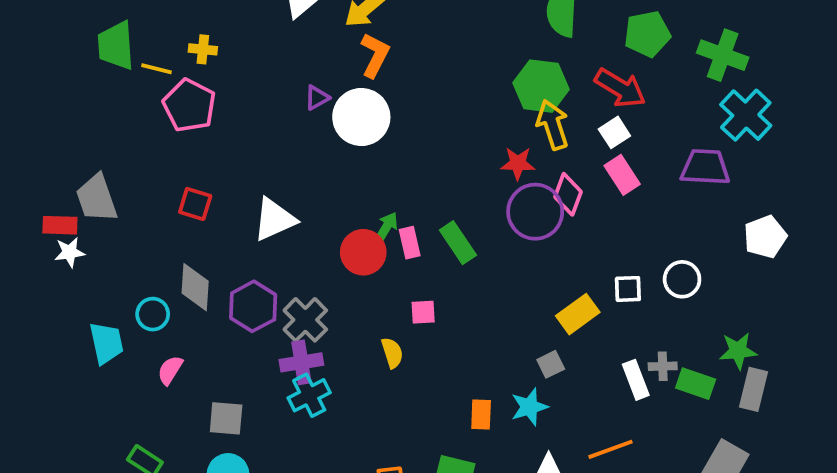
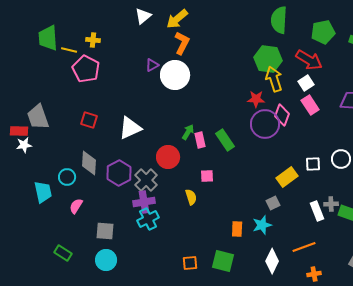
red circle: (363, 252) -> (168, 157), moved

